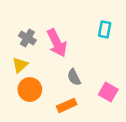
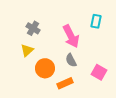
pink arrow: (57, 43) -> (71, 36), moved
orange circle: (30, 90) -> (45, 68), moved

